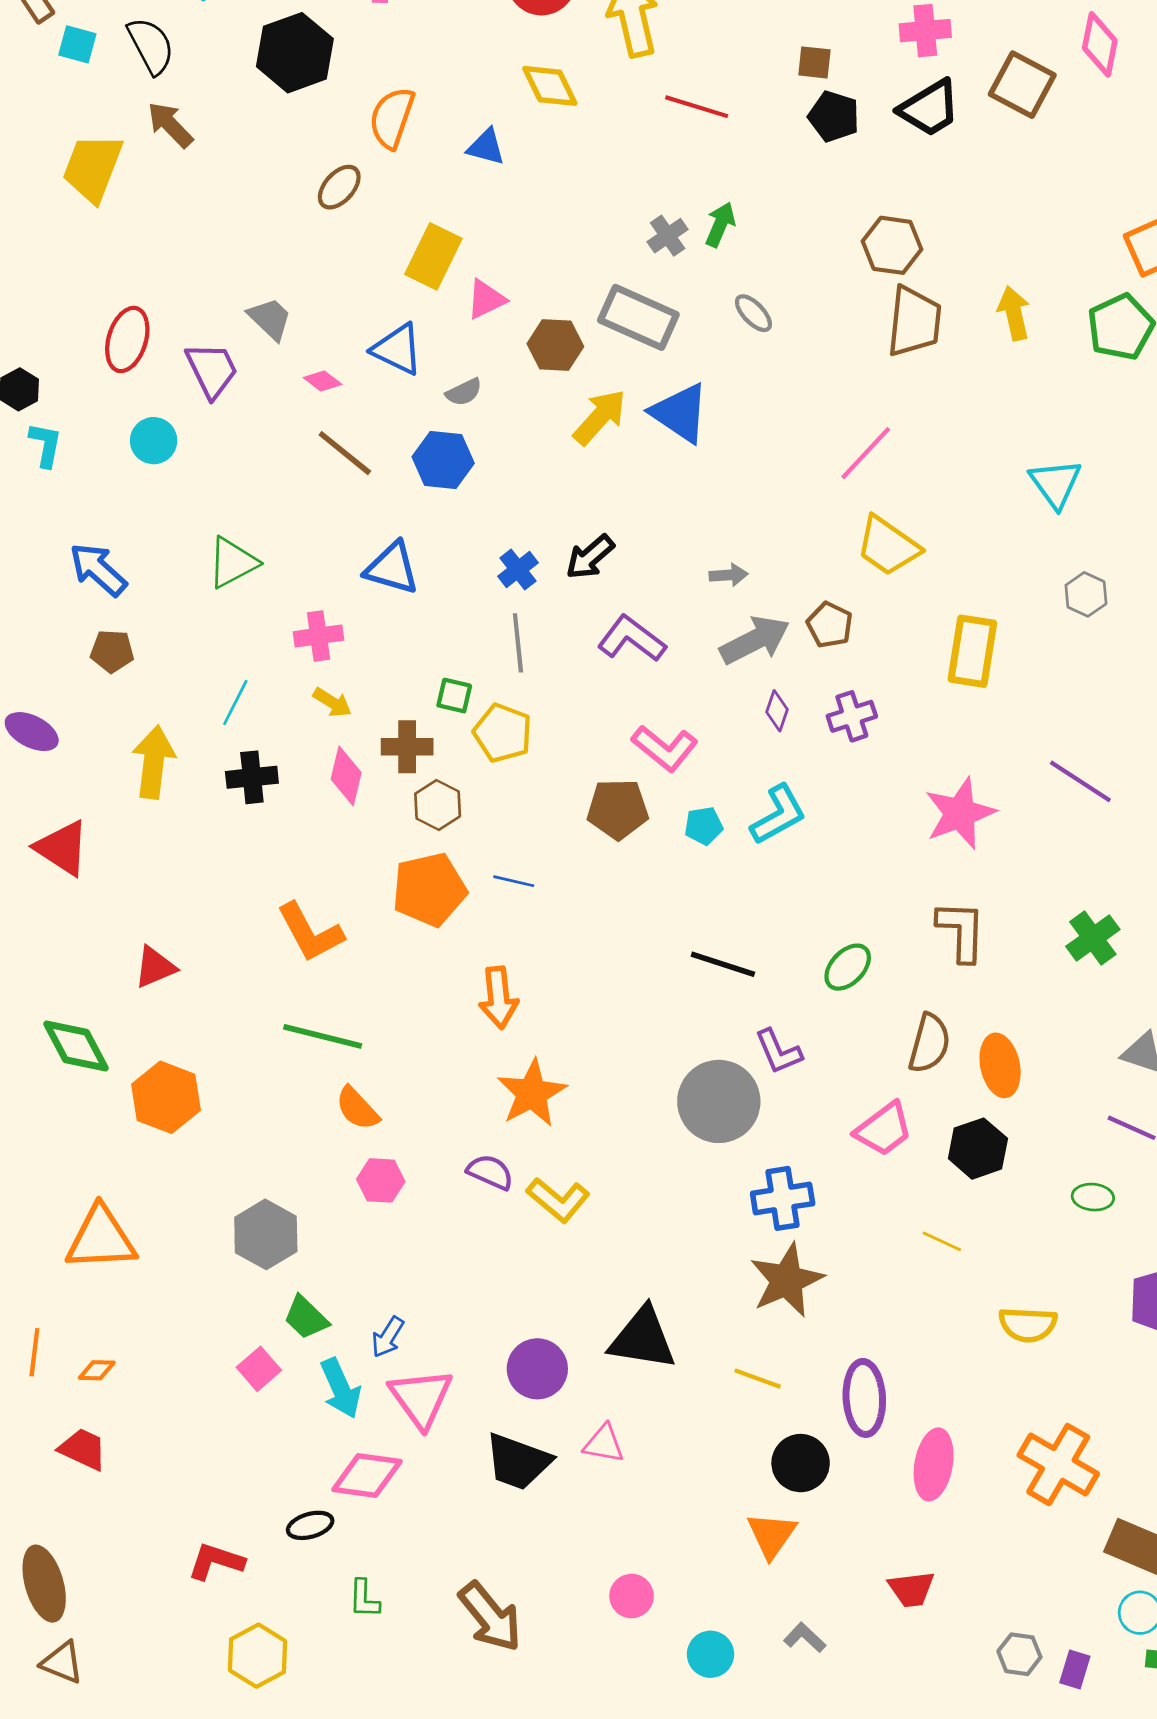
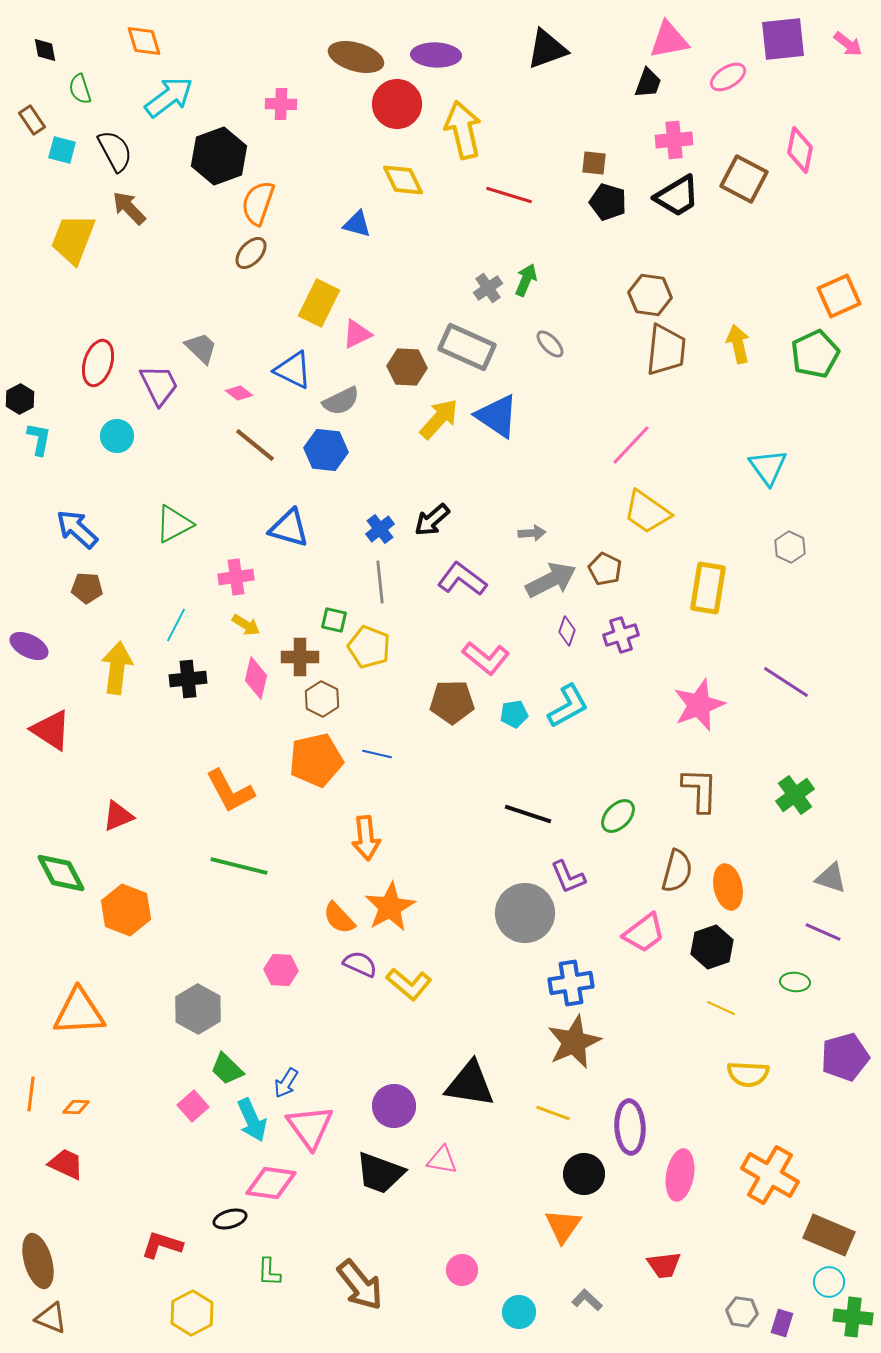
orange semicircle: (392, 118) -> (258, 203), moved
gray semicircle: (464, 392) -> (341, 401), size x1.4
orange semicircle: (357, 1108) -> (339, 918), moved
yellow line: (942, 1241) -> (721, 1008), moved

